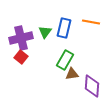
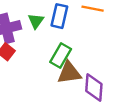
brown triangle: (72, 74) -> (69, 73), size x1.5

